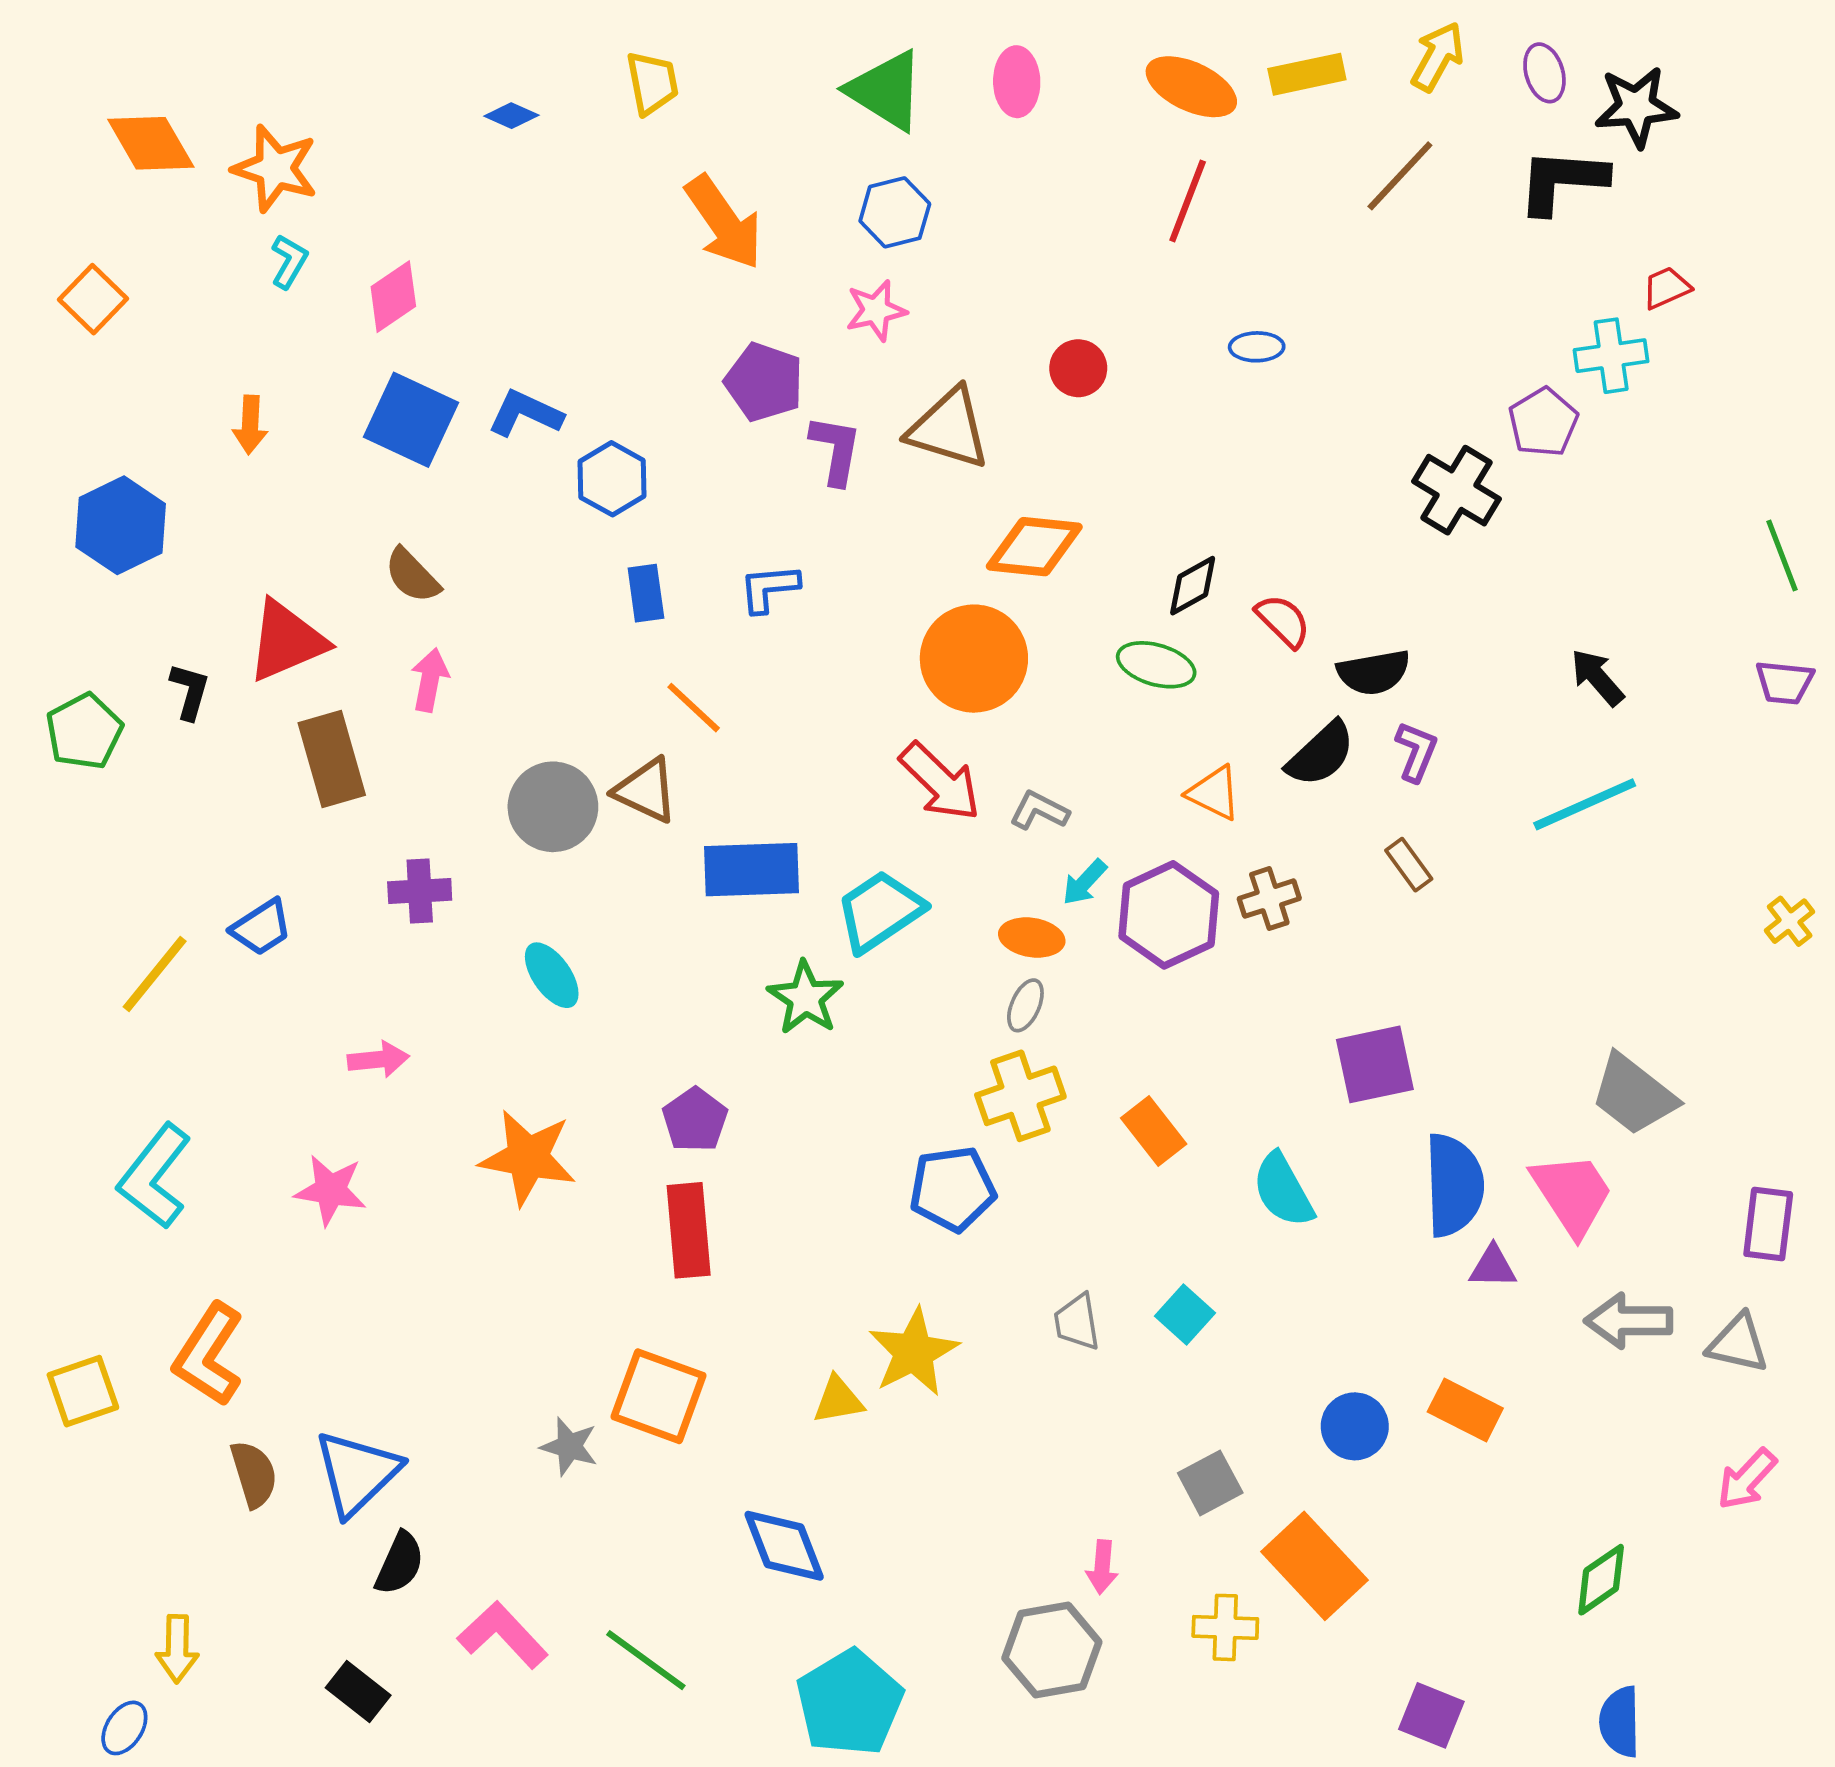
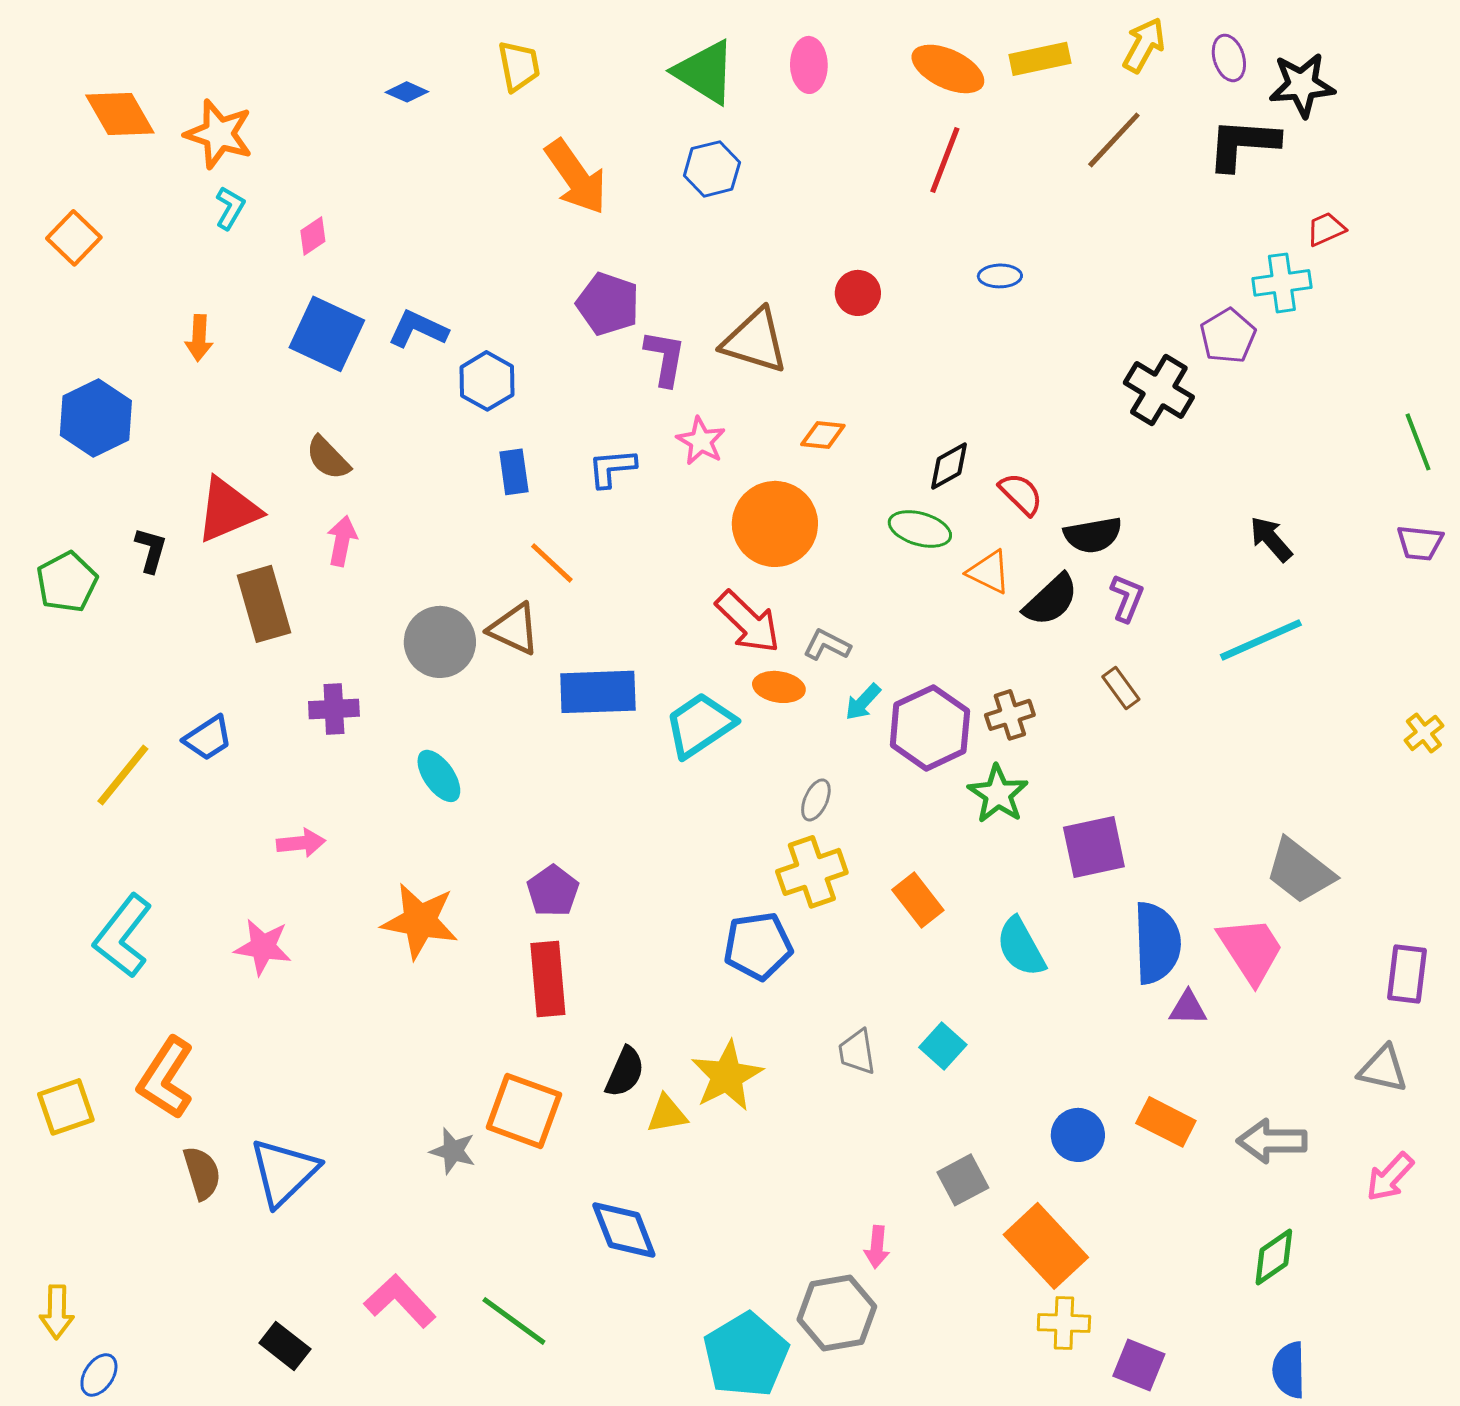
pink diamond: (393, 297) -> (313, 236), size x0.7
pink star: (876, 310) -> (701, 441), moved, turned -30
orange diamond: (1034, 547) -> (823, 435), size x0.6
orange triangle: (1214, 793) -> (989, 572), moved
orange ellipse: (1032, 938) -> (779, 687), moved
green star: (806, 998) -> (998, 794), moved
gray arrow: (1629, 1321) -> (1272, 1141), moved
black semicircle: (400, 1563) -> (625, 1072), moved
yellow cross: (1225, 1627) -> (1064, 1323), moved
yellow arrow: (177, 1649) -> (57, 1312), moved
cyan pentagon: (850, 1703) -> (746, 1355), moved

